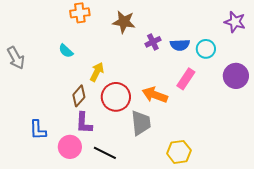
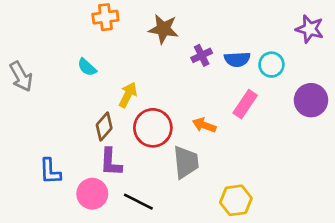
orange arrow: (155, 95) -> (204, 125), size x0.7

